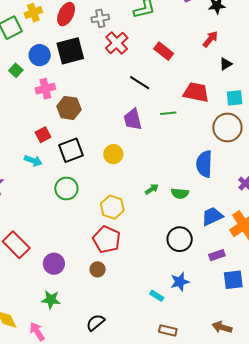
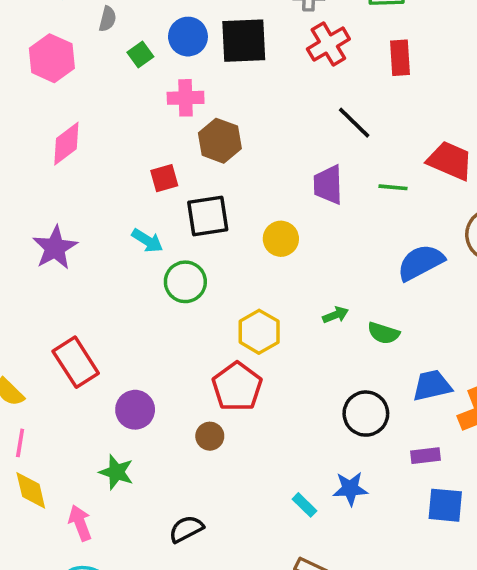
red rectangle: (164, 51) -> (400, 58), moved, turned 36
cyan arrow: (33, 161) -> (147, 241), moved
blue semicircle: (204, 164) -> (421, 262), moved, turned 48

